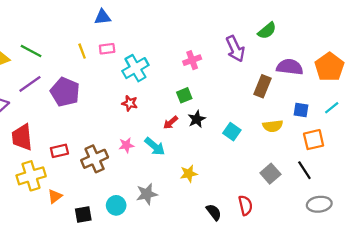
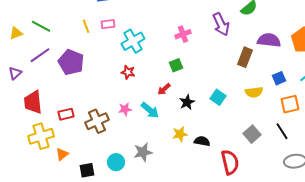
blue square: (301, 110) -> (279, 78), turned -32
black star: (197, 119) -> (187, 102), moved
red semicircle: (245, 205) -> (230, 162), size x1.4
black semicircle: (214, 212) -> (202, 141), moved, turned -42

